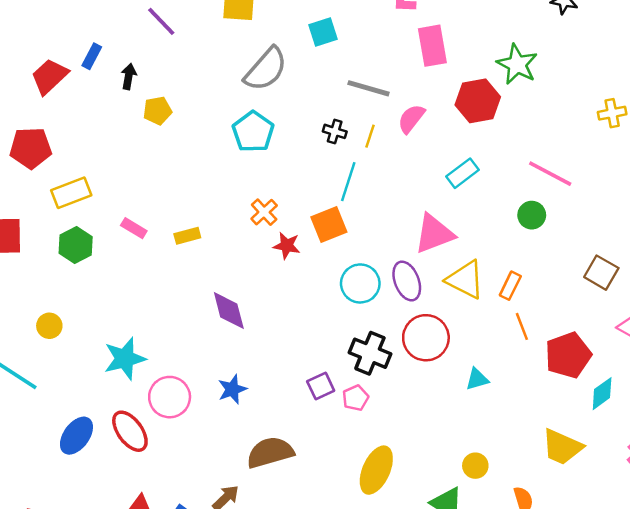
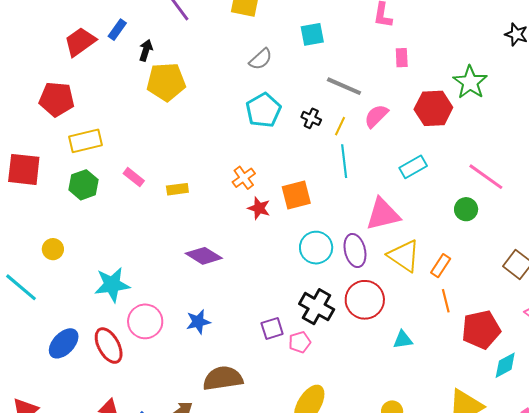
pink rectangle: (432, 46) -> (402, 58), size x0.6
gray semicircle: (266, 69) -> (261, 59), size x0.6
yellow pentagon: (157, 111) -> (166, 82), size x1.6
cyan pentagon: (253, 132) -> (263, 110), moved
cyan line: (348, 182) -> (344, 161), moved, turned -32
purple diamond: (229, 310) -> (204, 256), turned -51

